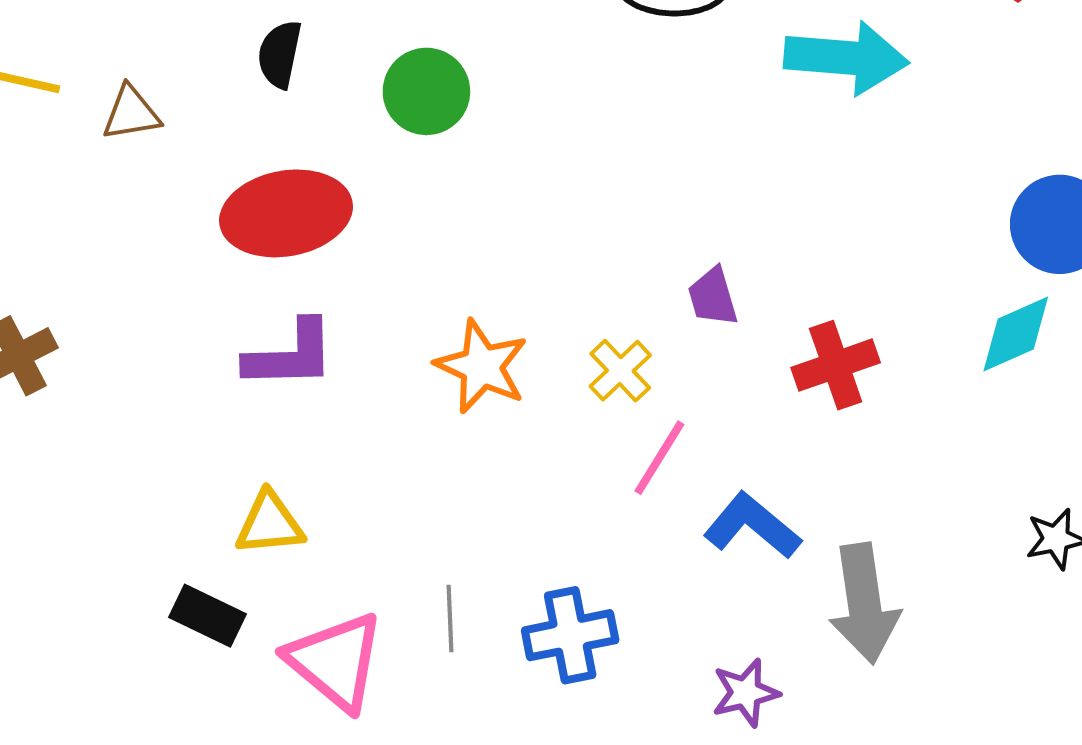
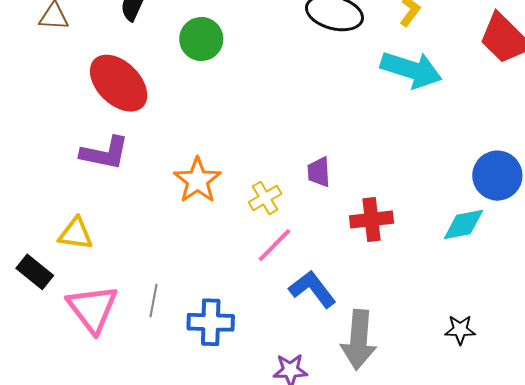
red ellipse: (286, 213) -> (119, 83), turned 42

